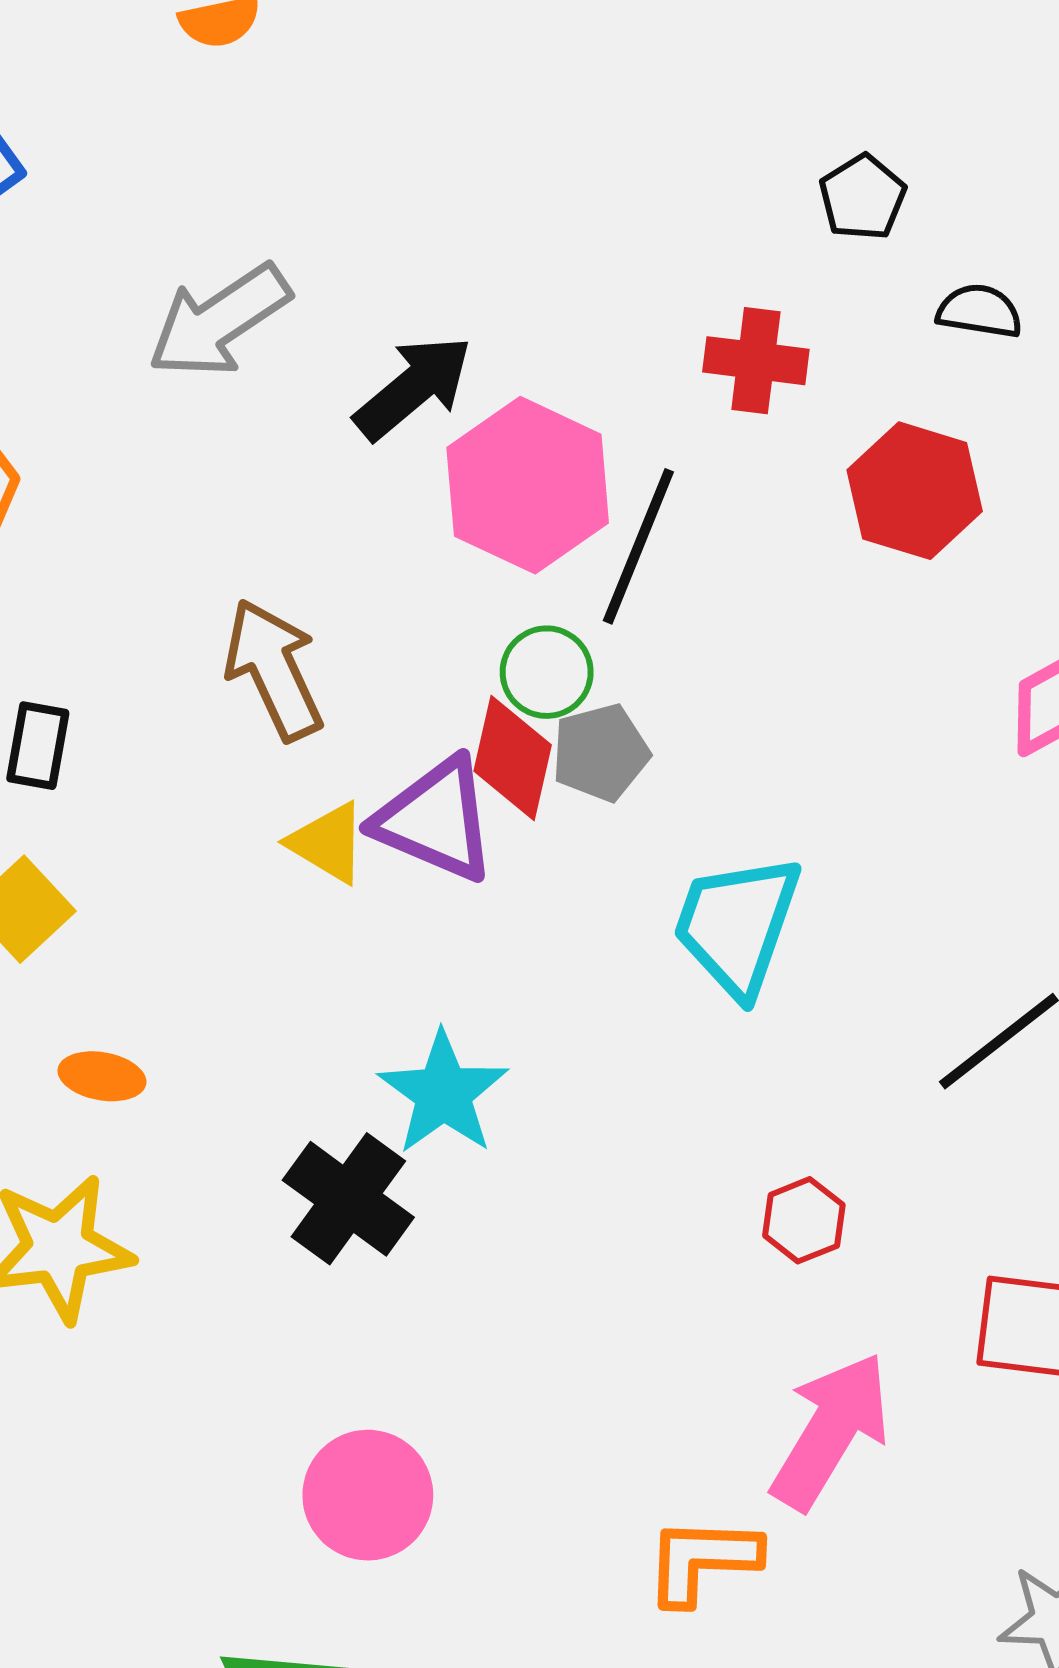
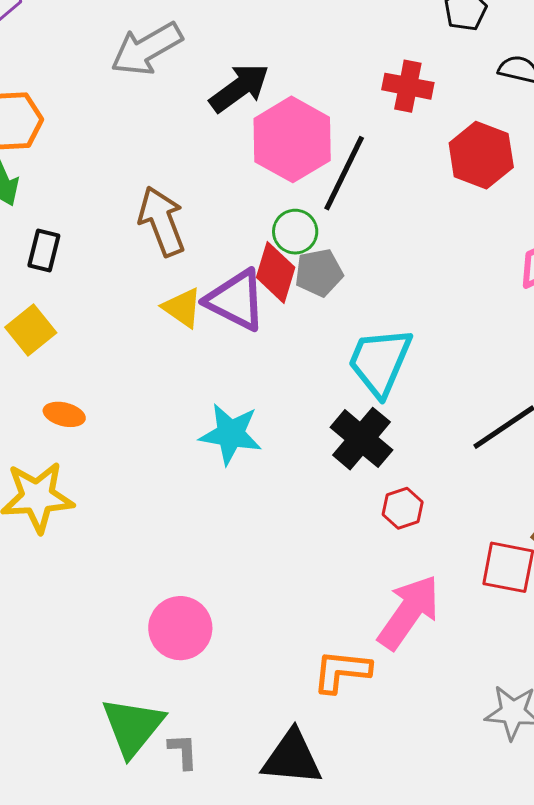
cyan star: (443, 1093) -> (231, 434), turned -30
black cross: (348, 1199) -> (361, 439), moved

